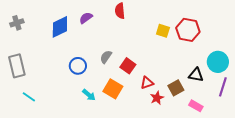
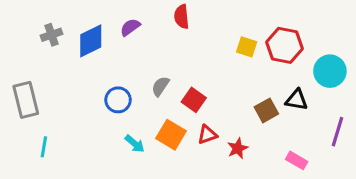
gray cross: (17, 23) -> (51, 35), moved
cyan circle: (218, 62) -> (330, 71), moved
black triangle: (196, 75) -> (297, 100), moved
red triangle: (147, 83) -> (207, 135), moved
brown square: (176, 88) -> (266, 110), moved
cyan line: (29, 97) -> (44, 147), turned 64

